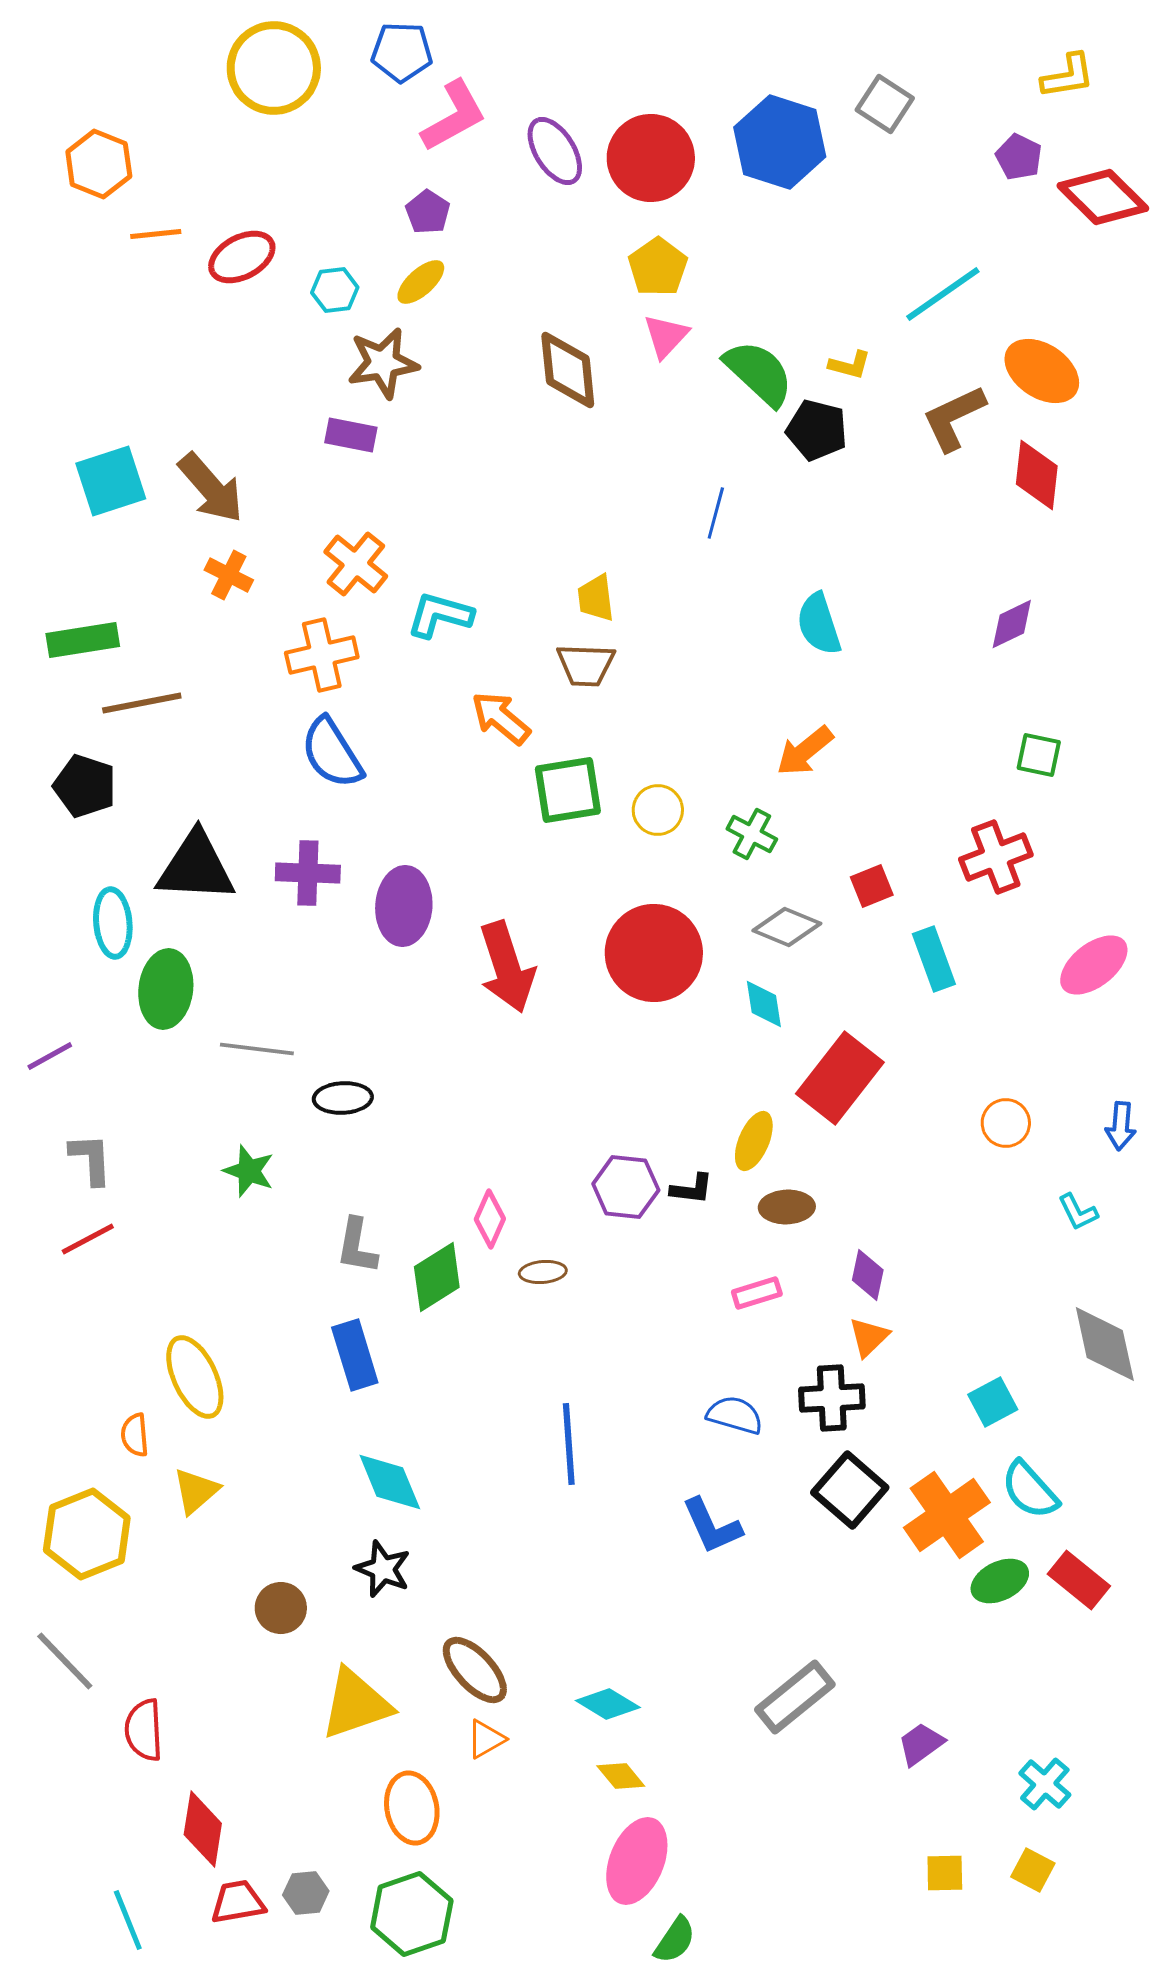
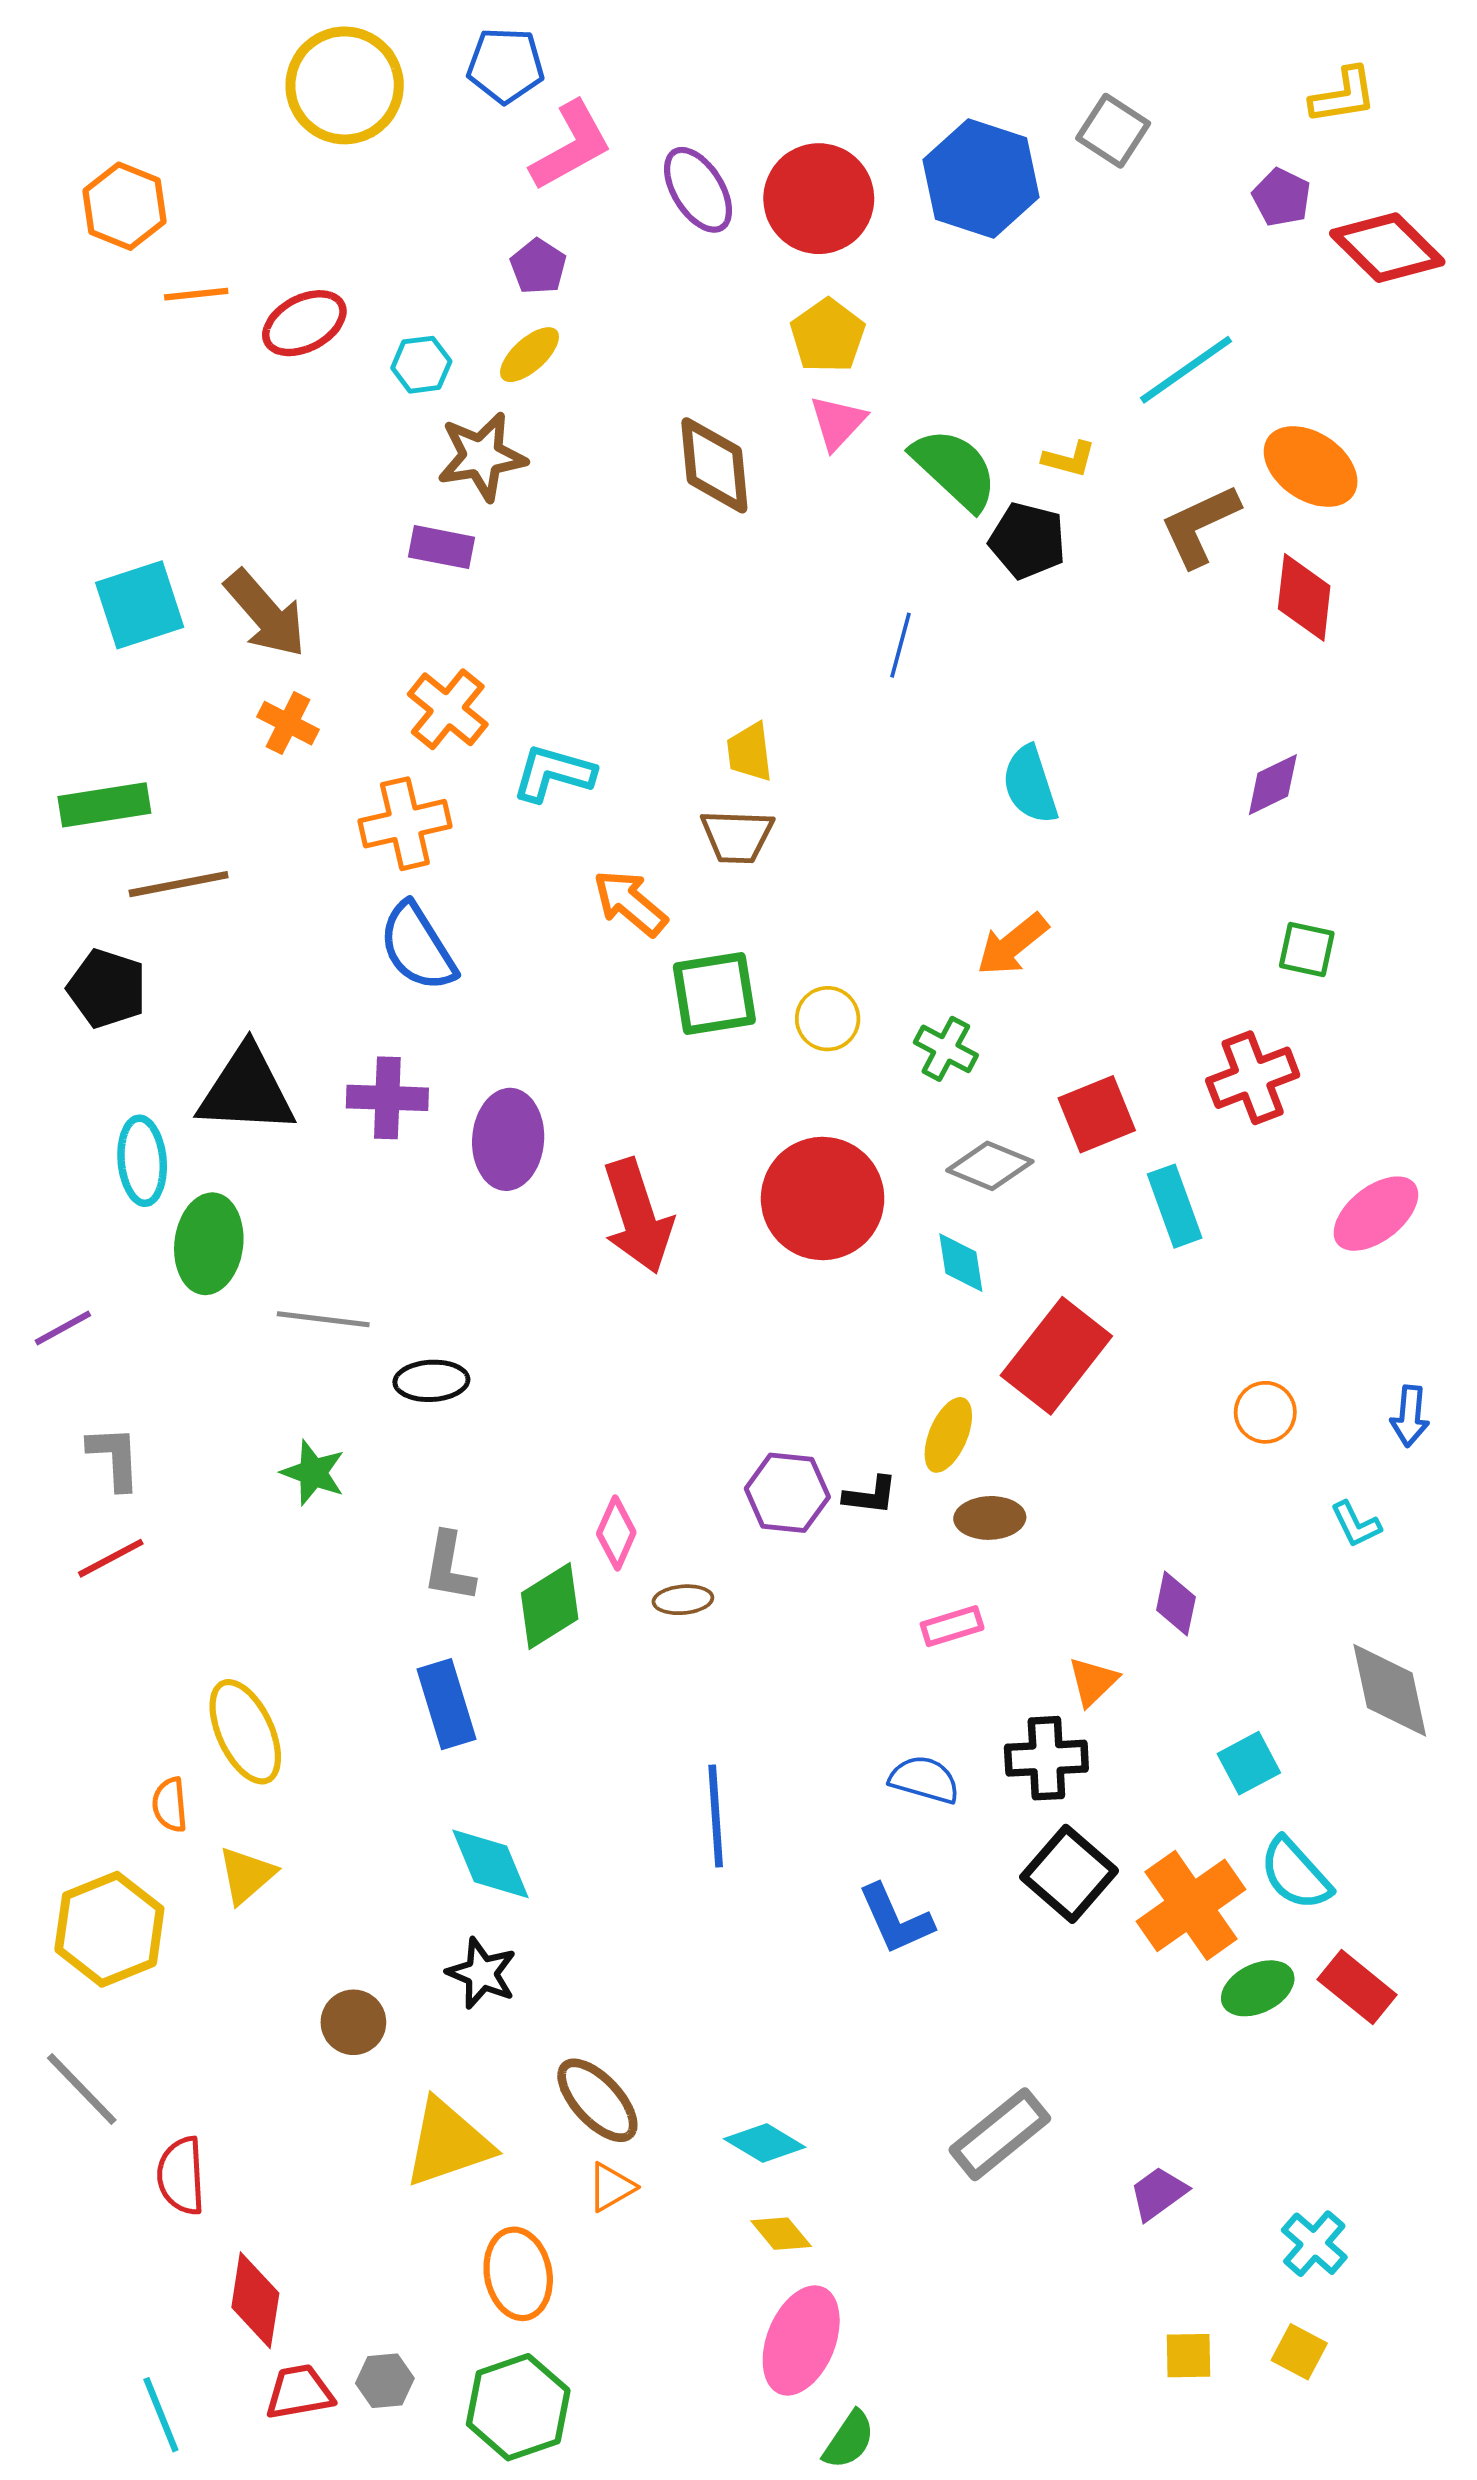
red square: (872, 886) -> (1097, 1114), size x1.4
purple diamond: (868, 1275) -> (1176, 1603), moved

